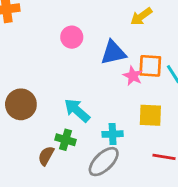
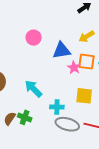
yellow arrow: (141, 16) -> (87, 36), moved
green cross: (65, 140) -> (25, 117), moved
gray ellipse: (104, 162) -> (67, 124), moved, turned 55

